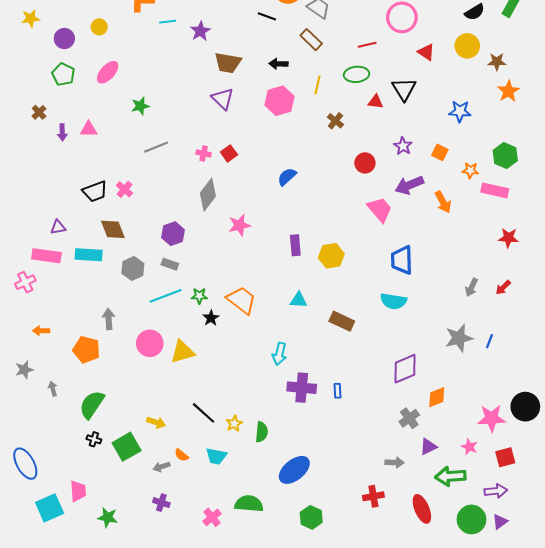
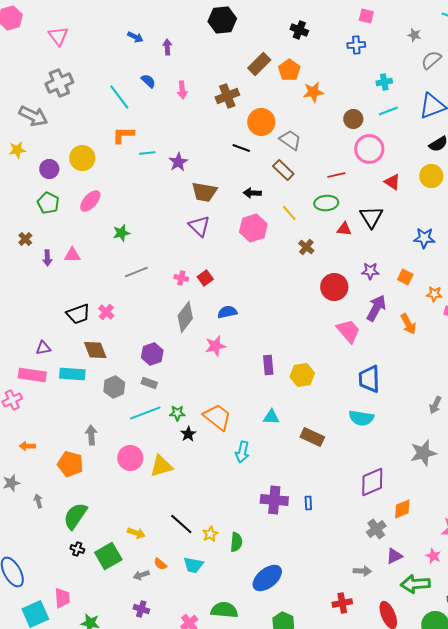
yellow circle: (99, 27) -> (82, 158), size x1.6
yellow line: (317, 85) -> (289, 213), turned -54
purple star: (403, 146) -> (370, 271), turned -30
red circle: (365, 163) -> (334, 287), size x1.4
blue semicircle: (287, 177) -> (227, 312), moved, turned 30
purple arrow: (409, 185) -> (376, 308), turned 140
cyan arrow: (280, 354) -> (242, 452), moved

